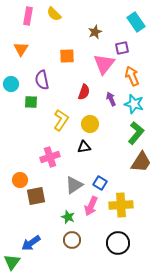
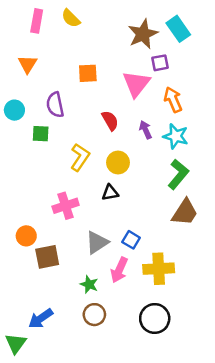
brown star: (95, 32) -> (143, 34), moved, size x1.6
red semicircle: (84, 92) -> (110, 121), turned -49

